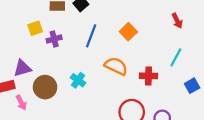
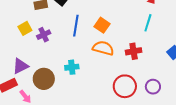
orange square: (128, 32) -> (102, 25), moved
cyan line: (176, 57) -> (148, 23), moved
cyan cross: (78, 80) -> (72, 67), turned -32

